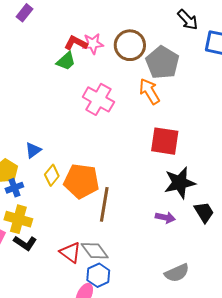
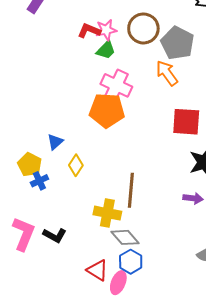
green trapezoid: (66, 61) -> (106, 50), moved
orange pentagon: (81, 181) -> (107, 110), moved
yellow cross: (18, 219) -> (107, 213), moved
red triangle: (70, 252) -> (97, 270), moved

